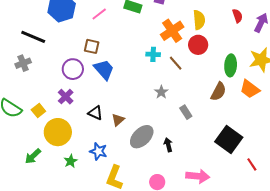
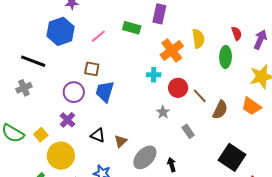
red circle: (198, 45) -> (178, 88), moved
brown line: (176, 63) -> (200, 96), moved
green ellipse: (231, 65) -> (226, 57), moved
blue trapezoid: (104, 70) -> (105, 92), turned -120

